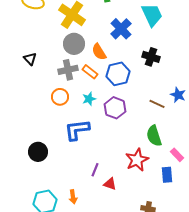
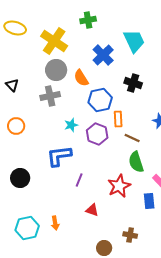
orange rectangle: (90, 72) -> (118, 119), moved, turned 49
orange circle: (60, 97) -> (16, 126), moved
brown line: (157, 104) -> (132, 138), moved
purple line: (95, 170) -> (79, 180), moved

